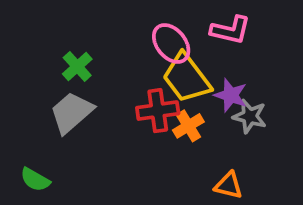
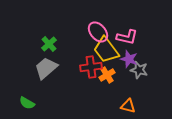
pink L-shape: (231, 30) -> (127, 37), moved

